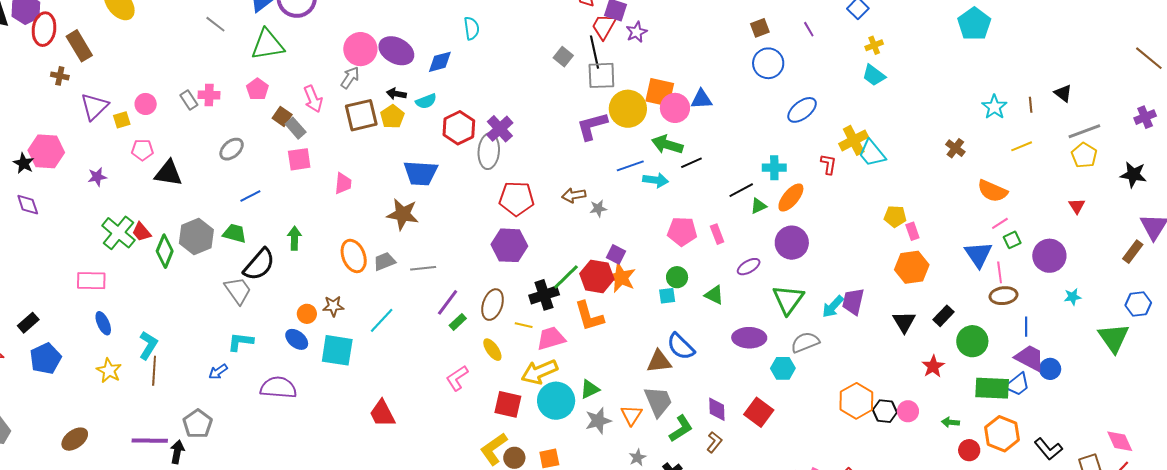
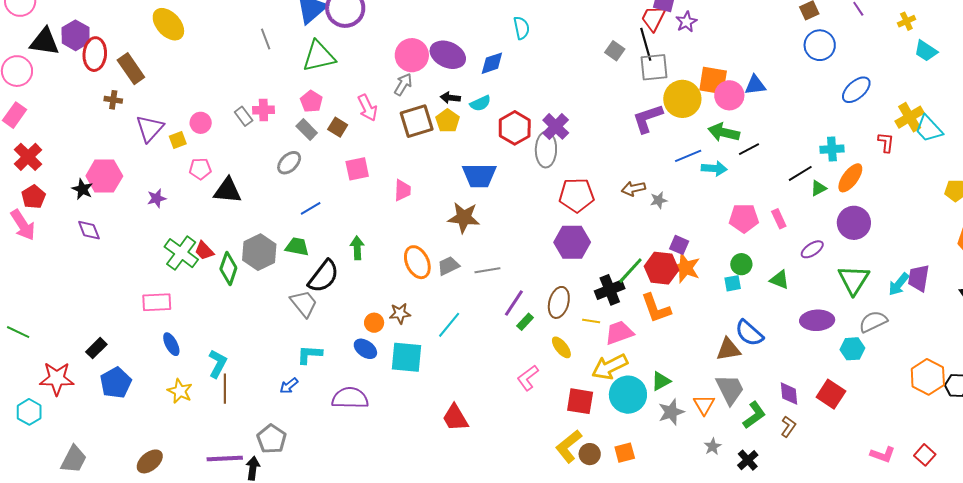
gray line: (215, 24) -> (266, 39), turned 35
yellow cross: (874, 45) -> (906, 21), moved
gray rectangle: (296, 128) -> (307, 129), moved

